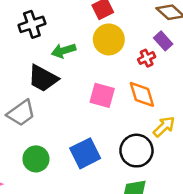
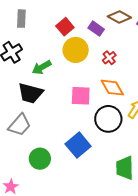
purple rectangle: (163, 41) -> (96, 29), moved
black circle: (136, 151) -> (108, 119), moved

